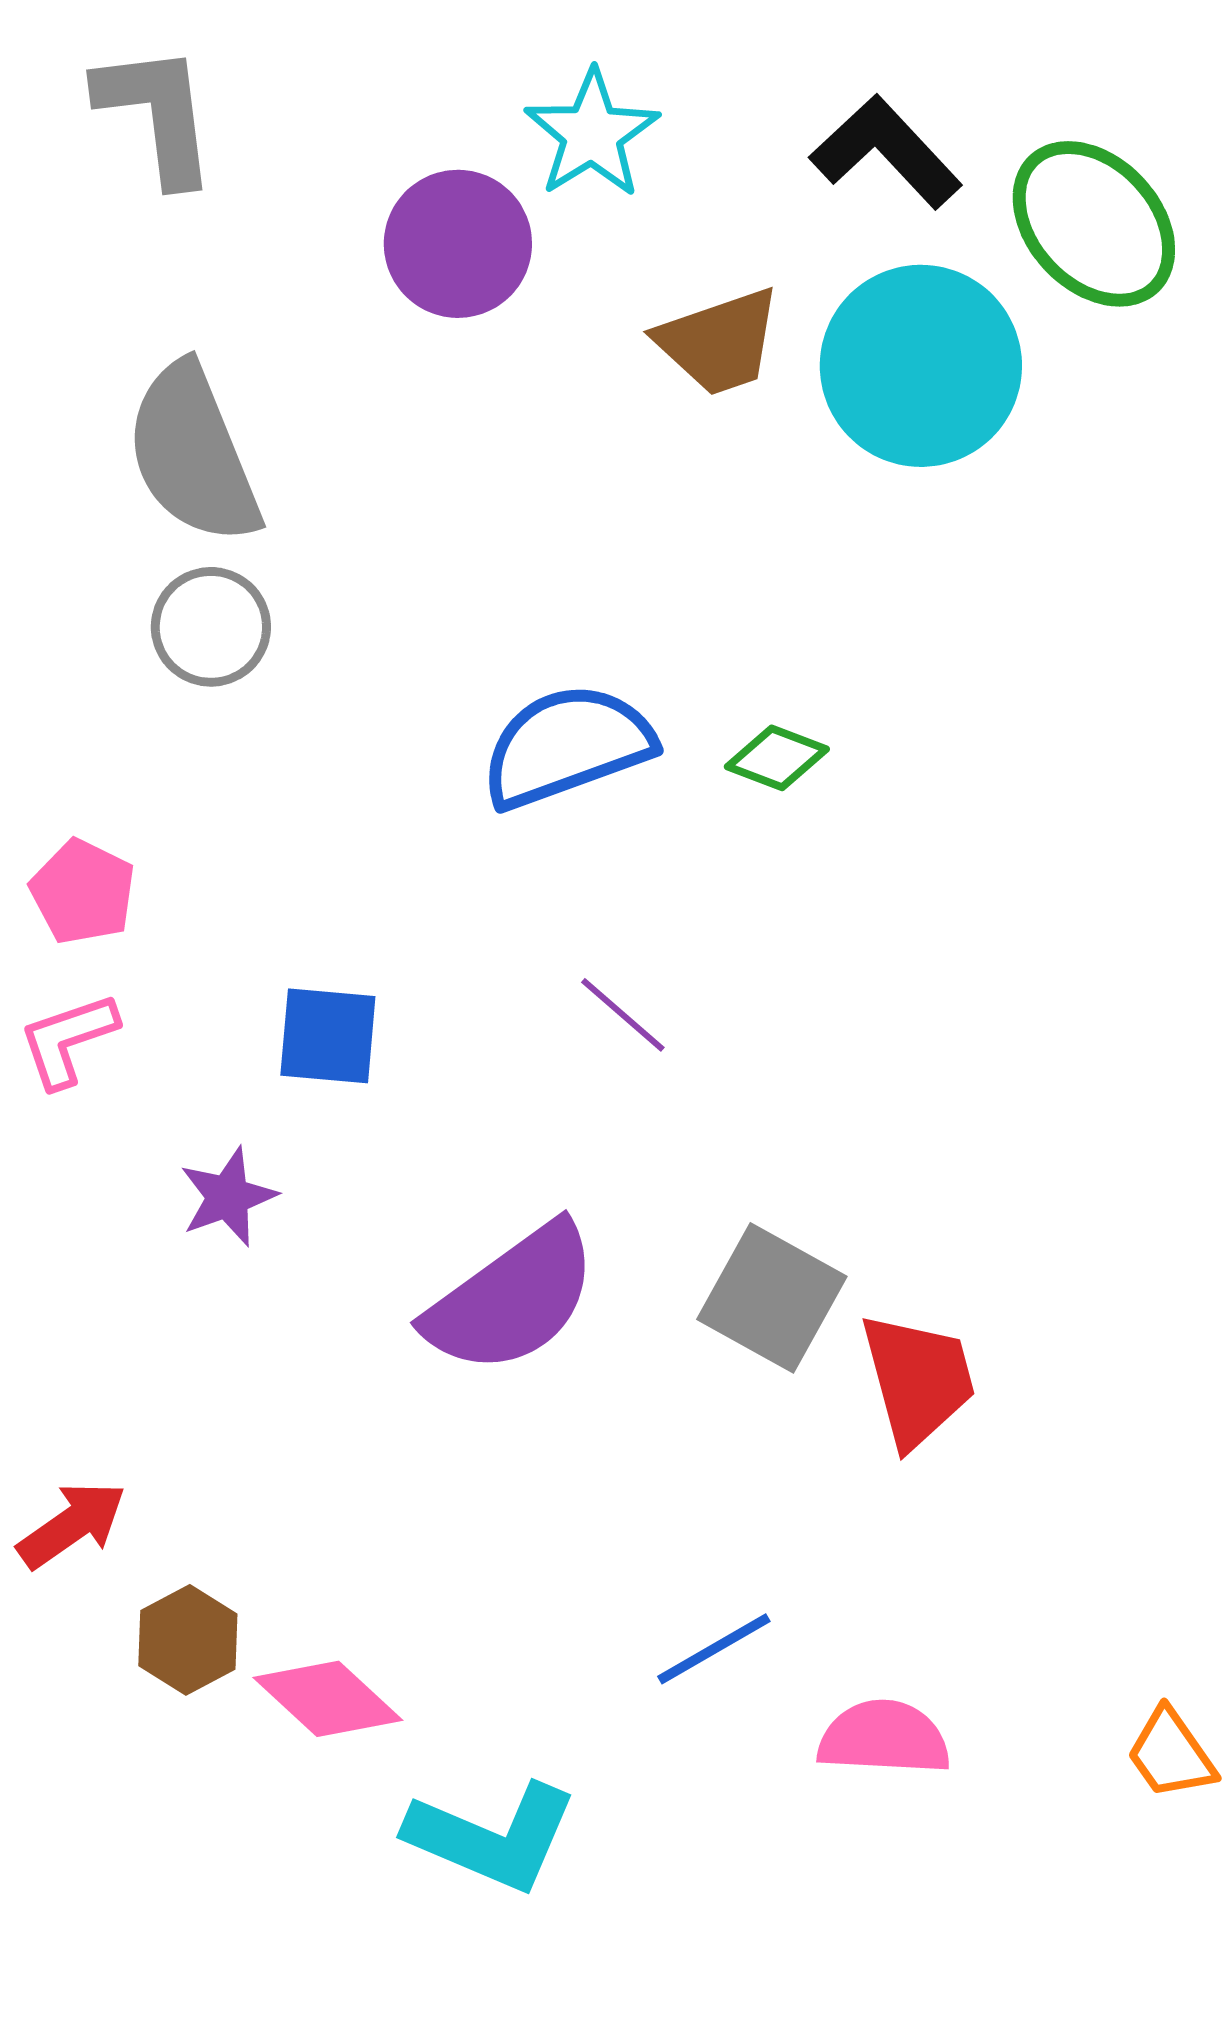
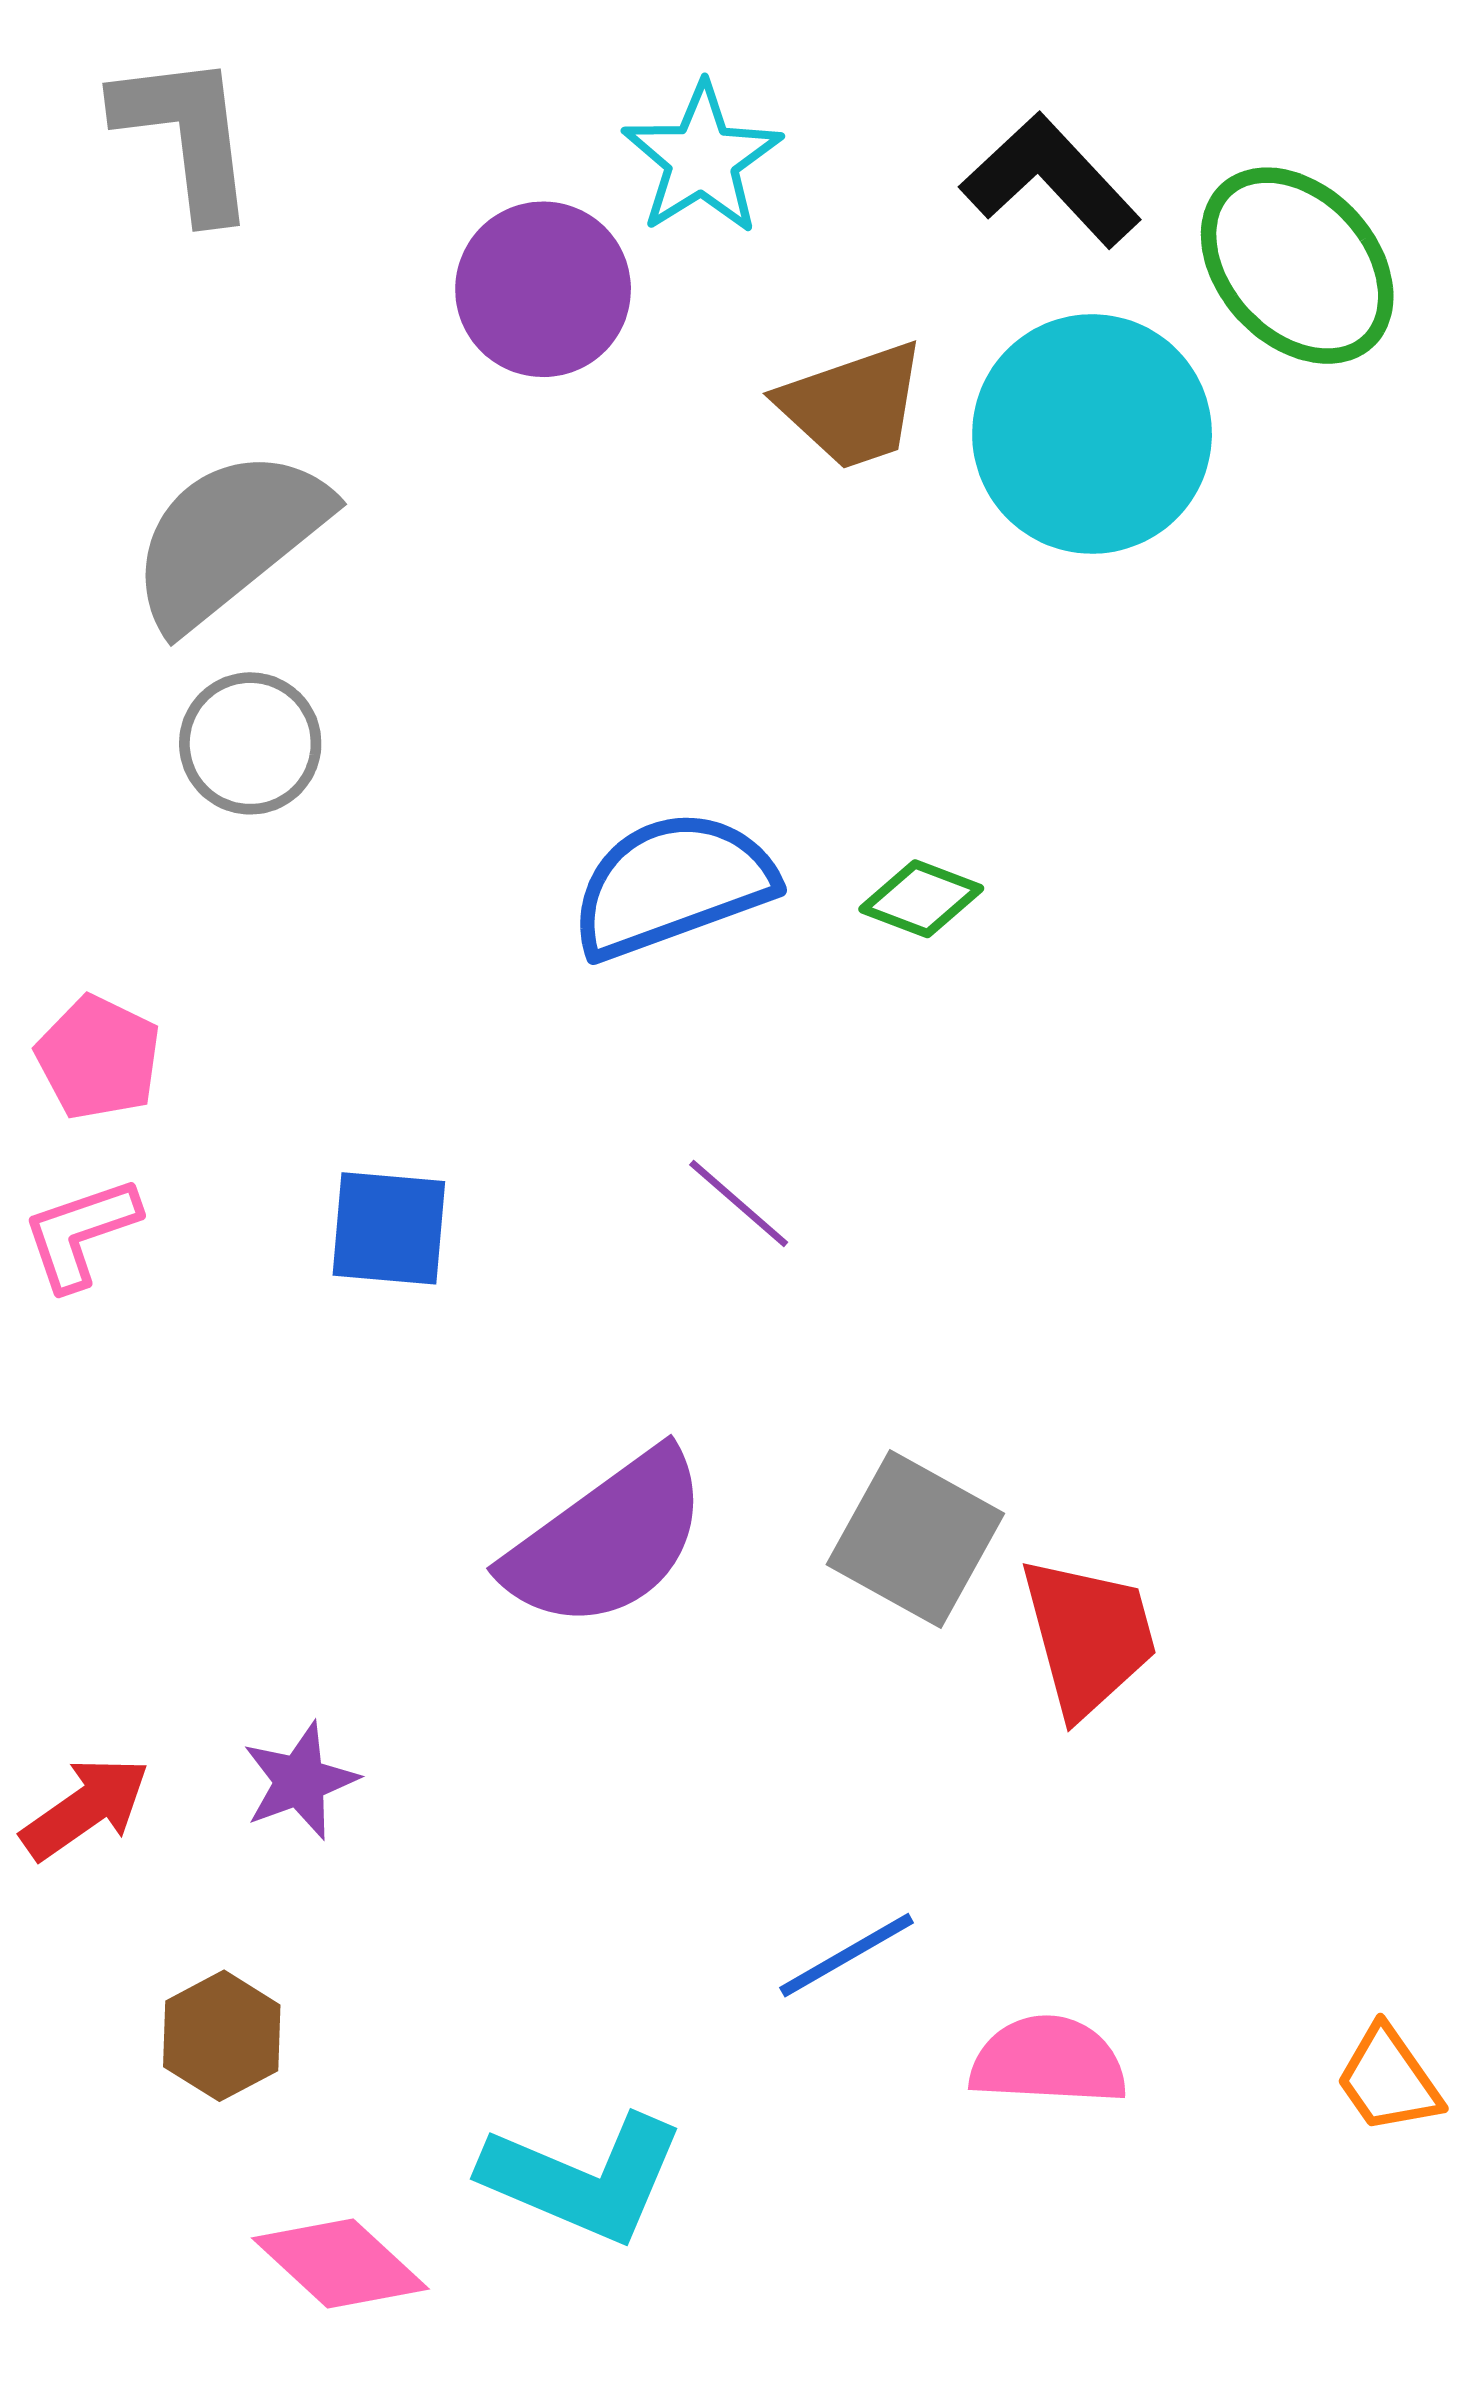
gray semicircle: (193, 454) -> (229, 538), turned 73
purple star: (228, 1197) -> (300, 1781), moved
brown hexagon: (188, 1640) -> (222, 2036), moved
pink diamond: (328, 1699) -> (340, 2263), moved

